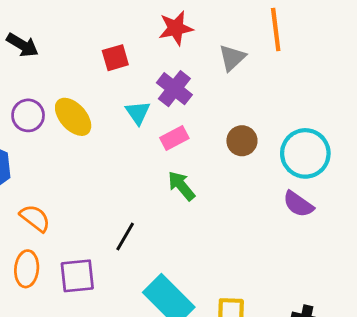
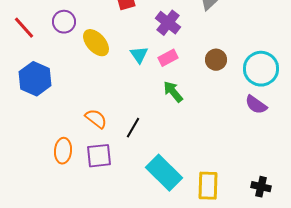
cyan triangle: (138, 113) -> (139, 55), moved
purple circle: (28, 115) -> (64, 22), moved
orange semicircle: (35, 218) -> (96, 119), moved

